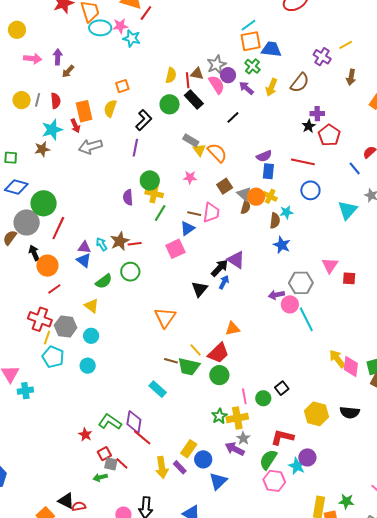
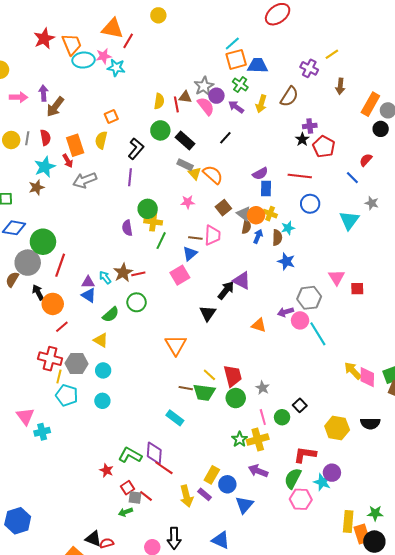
brown arrow: (68, 71) -> (55, 107), size x1.5
black rectangle: (194, 100) -> (185, 140), moved
blue arrow: (224, 282) -> (258, 236), moved
orange triangle: (233, 329) -> (259, 325), moved, turned 35
red trapezoid: (218, 353) -> (233, 376), turned -55
gray star: (243, 438) -> (263, 388), moved

